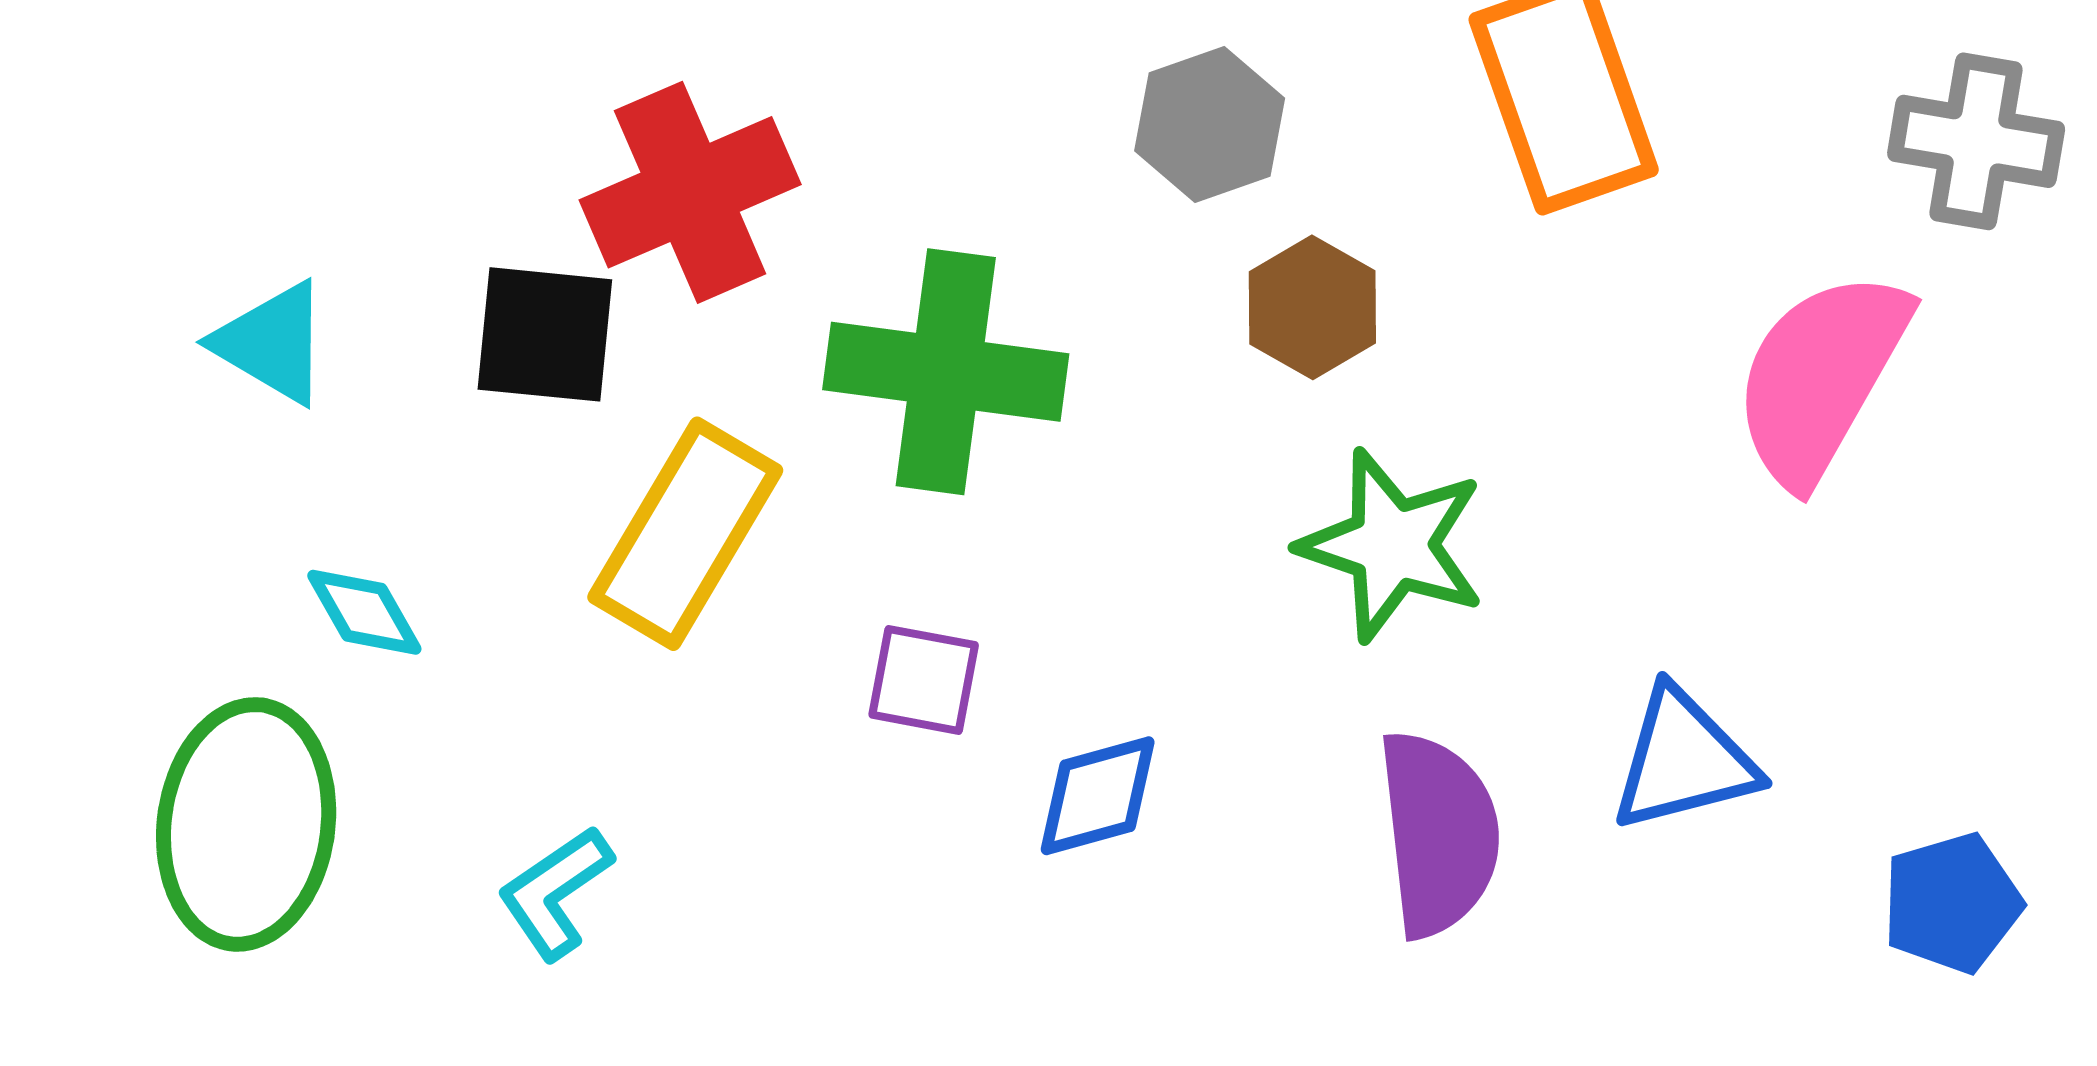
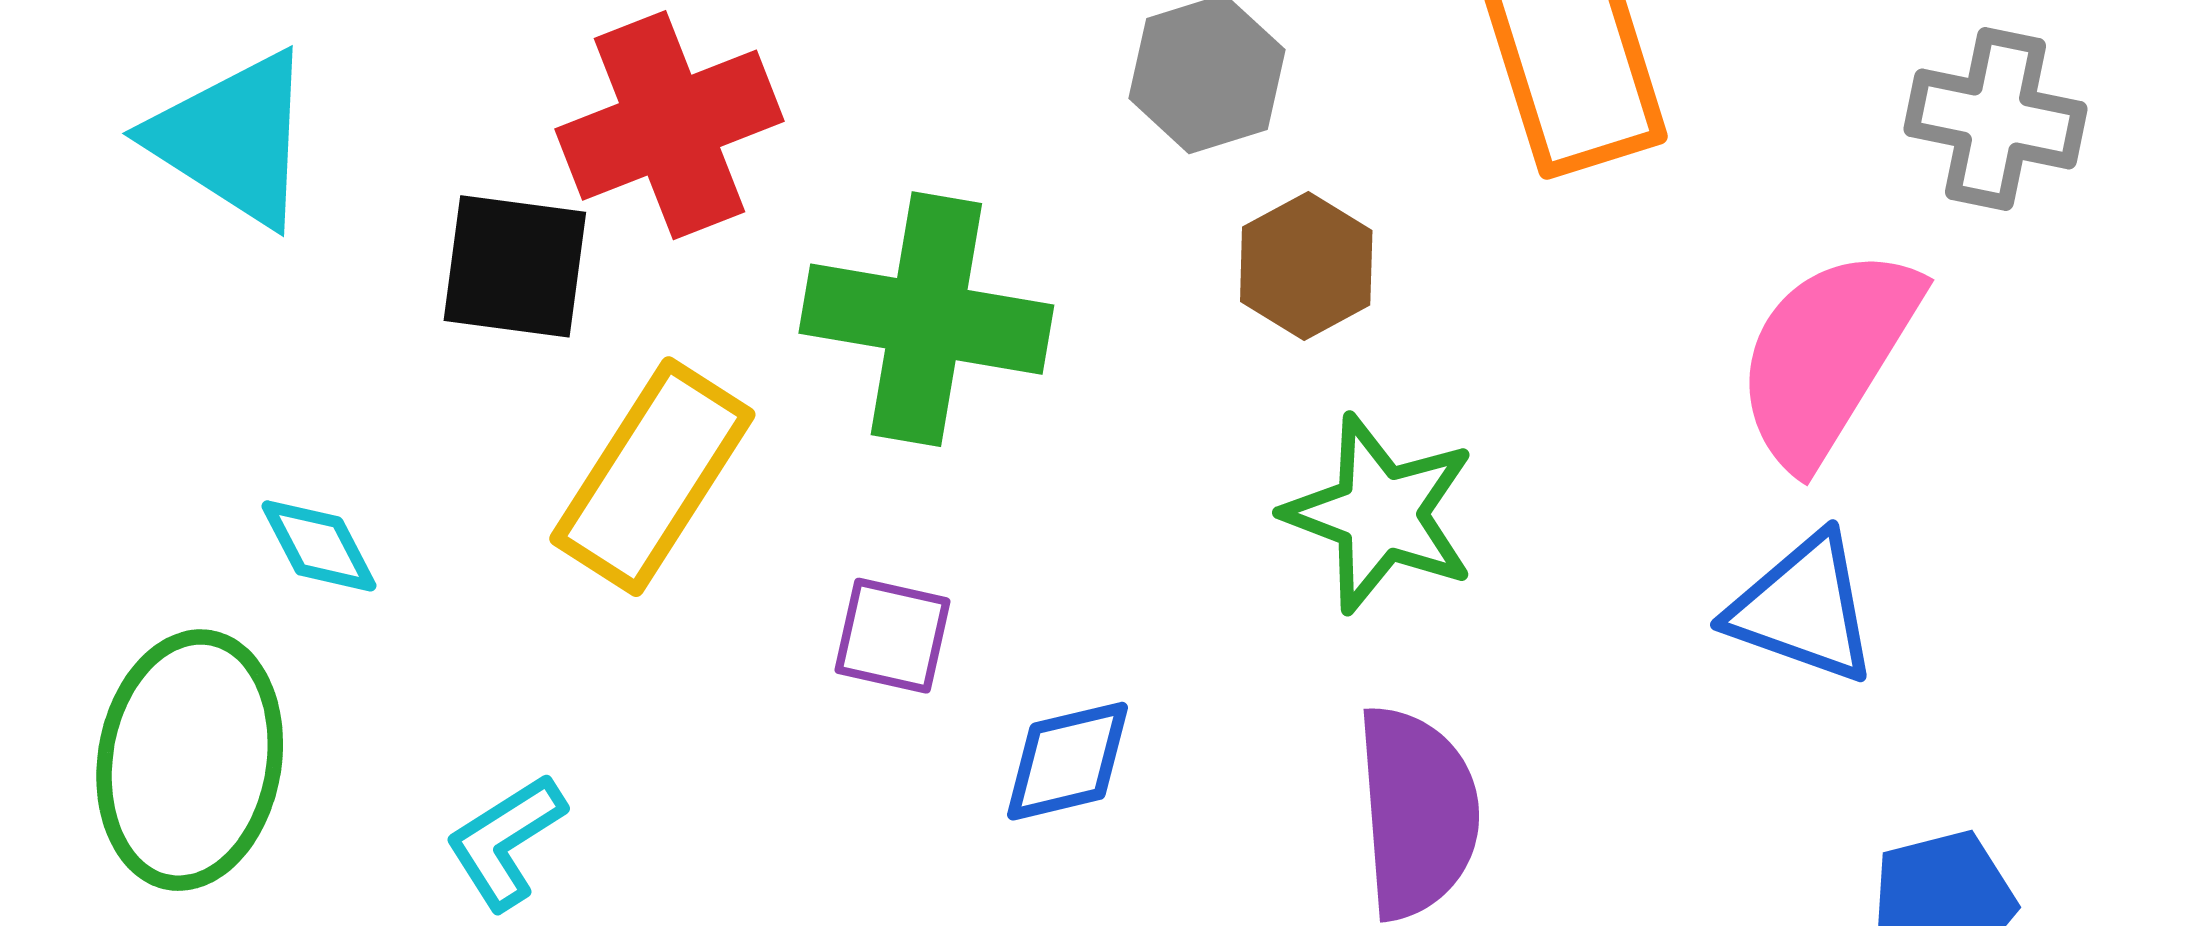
cyan triangle: (272, 343) -> (233, 138), moved, size x1.4
blue triangle: (1684, 760) -> (1803, 609), moved, turned 32

